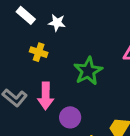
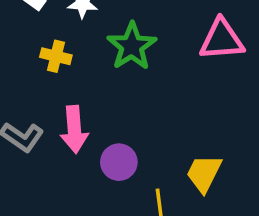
green star: (88, 71) -> (132, 46), moved

